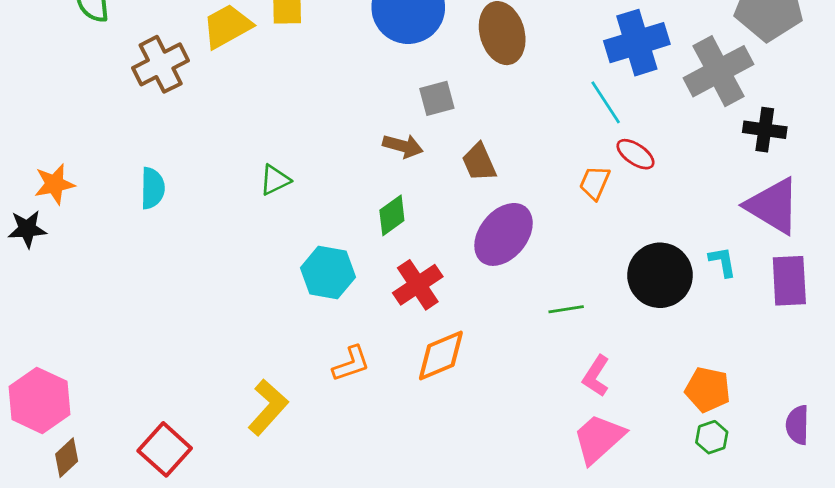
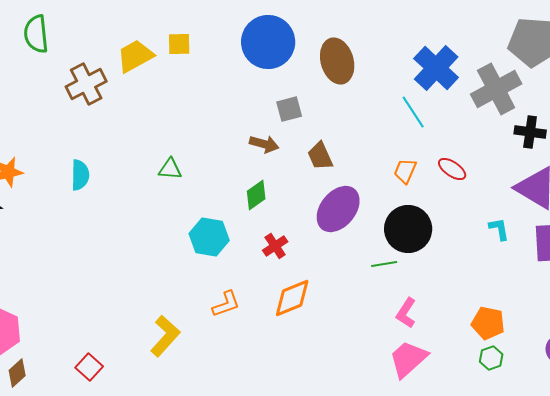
blue cross: (637, 43) -> (436, 68), turned -30
red ellipse: (636, 154) -> (452, 169), moved
green triangle: (275, 180) -> (170, 169), turned 30
black circle: (660, 275) -> (408, 229), moved
red cross: (418, 285) -> (275, 246), size x0.7
red square: (165, 449) -> (89, 367), size x0.7

